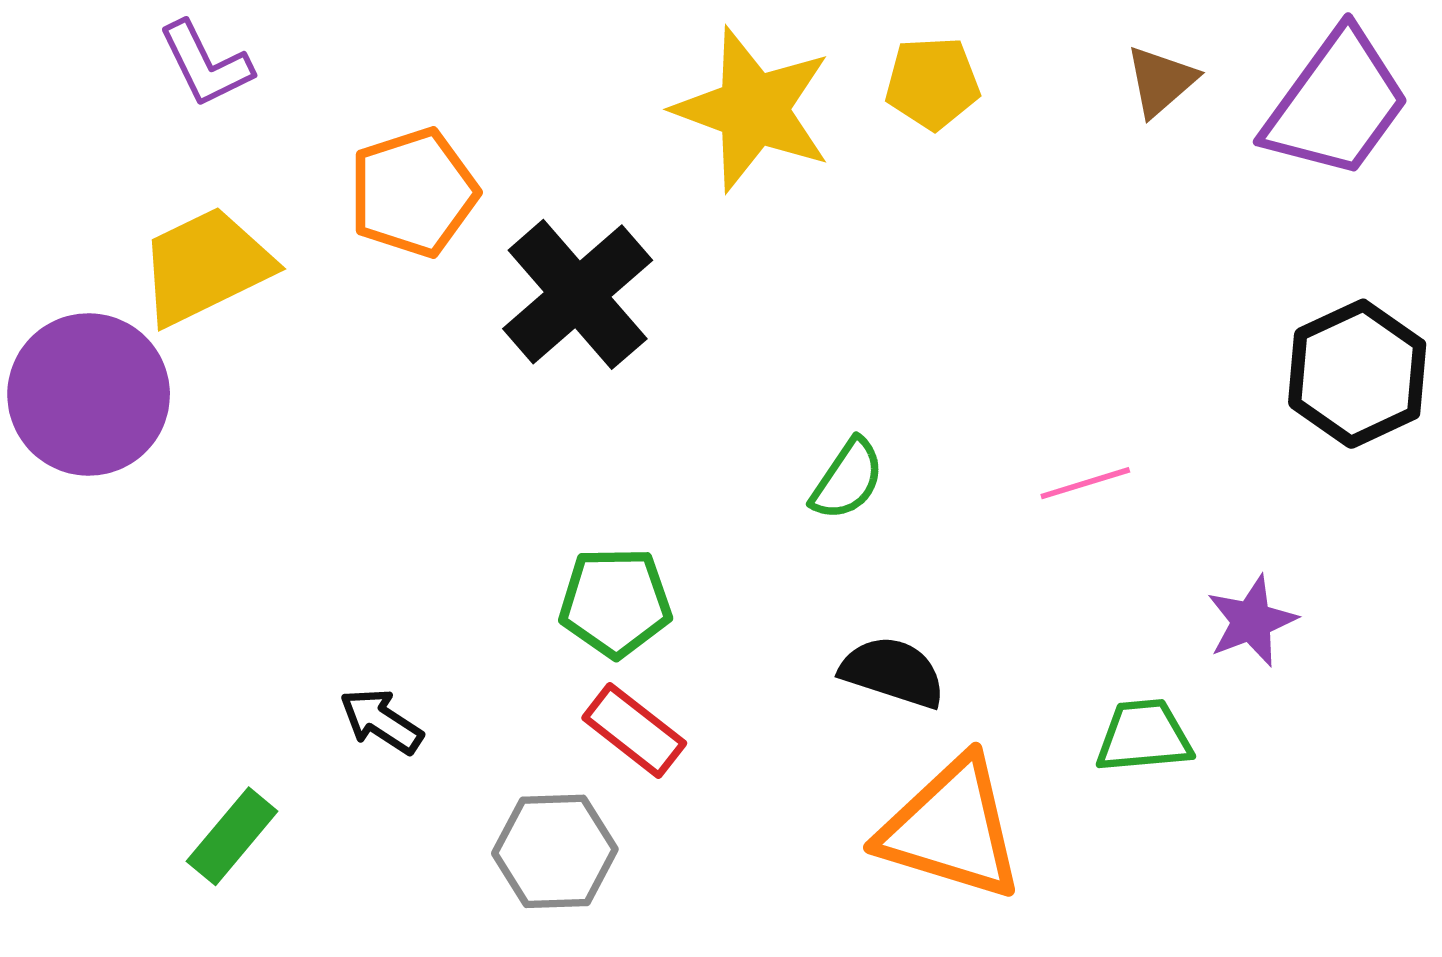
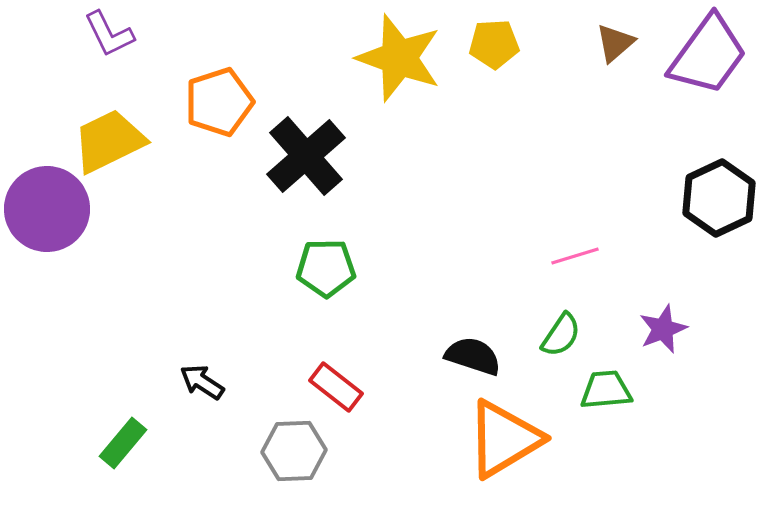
green semicircle: (847, 479) -> (561, 335), moved
green pentagon: (615, 602) -> (326, 268), moved
orange triangle: (951, 829) -> (504, 439), turned -48

